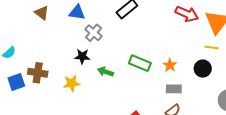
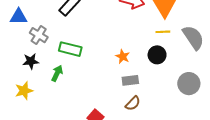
green rectangle: (140, 63) -> (70, 49), moved
green arrow: (105, 72) -> (57, 73), turned 105

